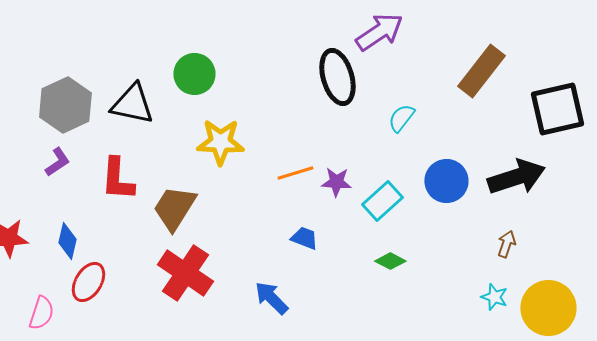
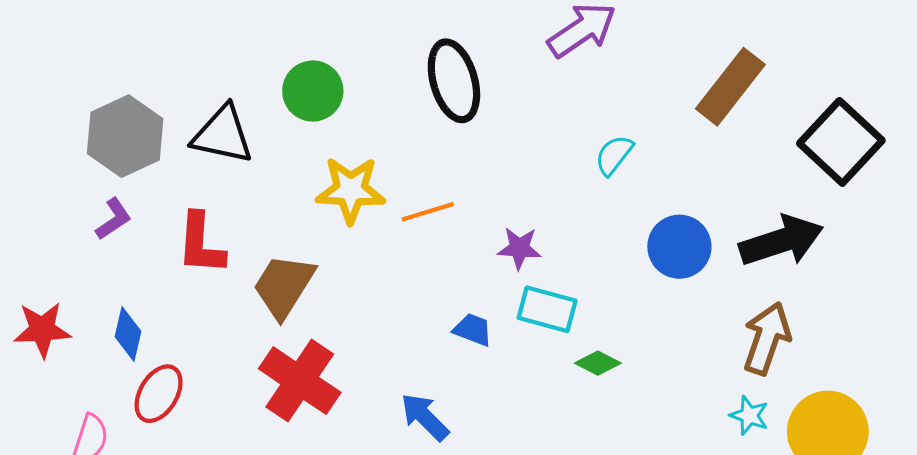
black ellipse: (337, 77) -> (454, 81), moved
black square: (557, 109) -> (841, 142), turned -34
orange line: (295, 173) -> (428, 212), moved
cyan rectangle: (382, 201) -> (547, 309), moved, turned 57
brown arrow: (506, 244) -> (767, 338), size x1.8

